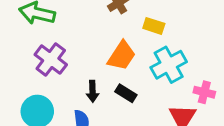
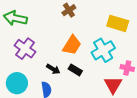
yellow rectangle: (154, 26) -> (118, 23), moved, size x1.5
black arrow: (93, 91) -> (53, 69), turned -56

